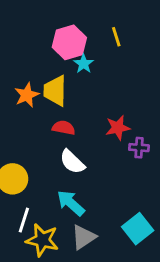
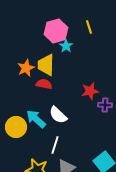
red semicircle: (64, 128) -> (44, 84), moved
cyan arrow: (71, 203) -> (36, 119), moved
white line: (24, 220) -> (55, 145), moved

